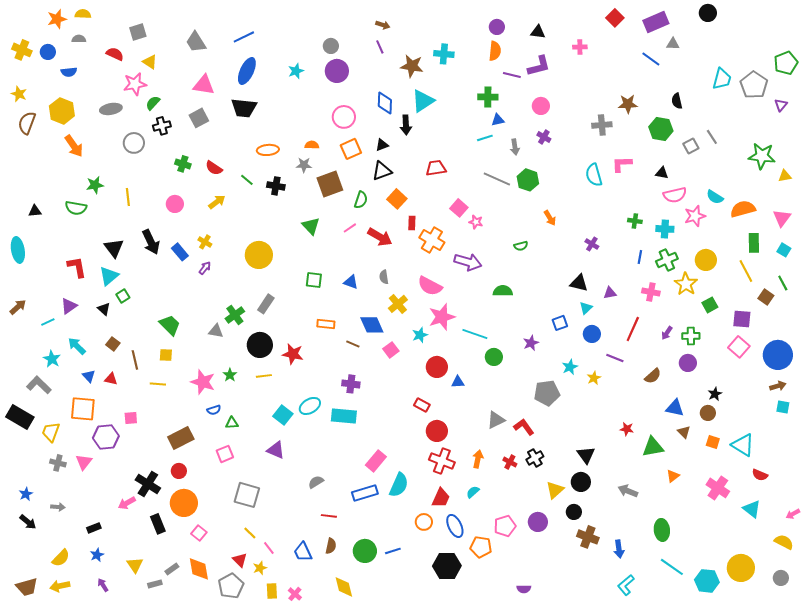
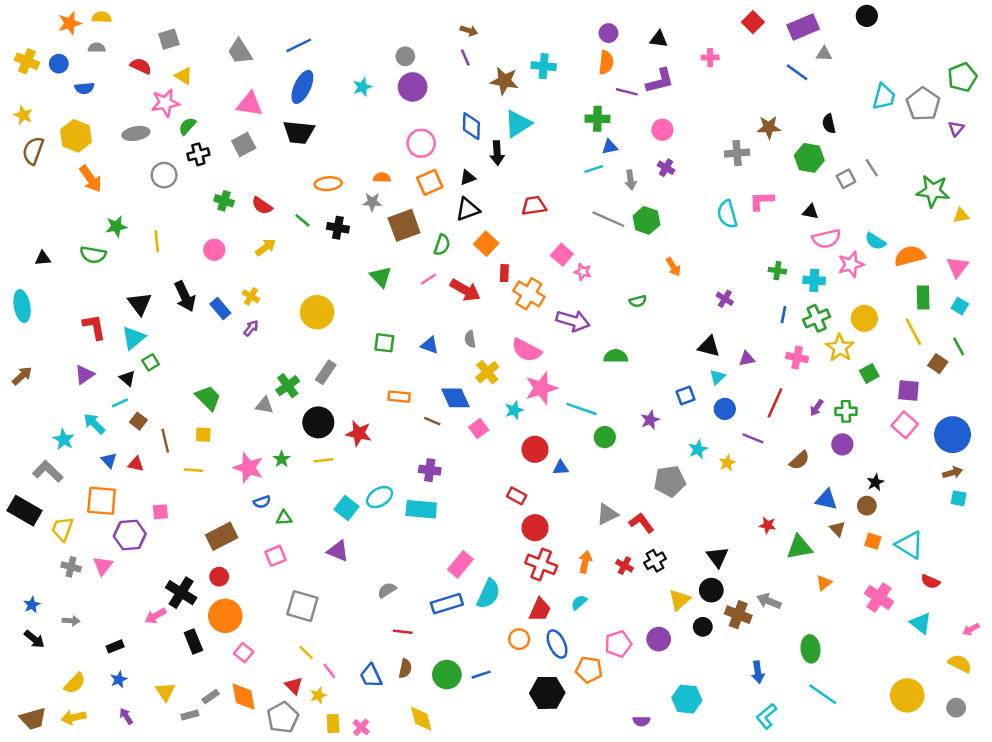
cyan line: (48, 322) -> (120, 403), moved
brown cross: (588, 537) -> (738, 615), moved
cyan hexagon: (707, 581) -> (687, 699), moved

